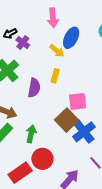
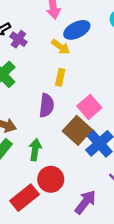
blue ellipse: (71, 38) -> (77, 30), turned 40
purple semicircle: (34, 88) -> (47, 105), moved
pink square: (78, 101) -> (89, 107), turned -30

